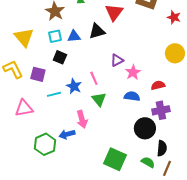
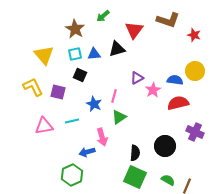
pink line: (94, 78) -> (114, 96), turned 40
red semicircle: (158, 85) -> (178, 103), size x1.5
cyan line: (54, 94) -> (72, 121), moved
blue semicircle: (132, 96) -> (175, 80), moved
green triangle: (99, 99) -> (119, 117), turned 35
purple cross: (161, 110) -> (195, 132), moved, turned 36
green hexagon: (45, 144) -> (72, 175), moved
black semicircle: (162, 148) -> (135, 153), moved

